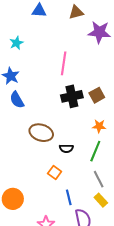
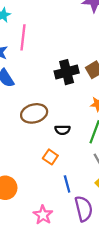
pink line: (64, 63) -> (23, 37), moved
brown ellipse: (41, 133) -> (34, 113), turned -30

